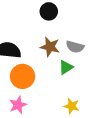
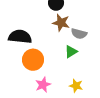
brown star: (50, 47) -> (61, 23), moved
pink star: (18, 105) -> (43, 85), moved

